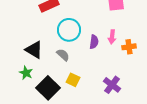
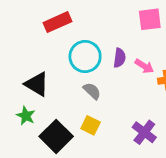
pink arrow: (112, 37) -> (144, 66), turned -64
purple semicircle: (94, 42) -> (120, 58), moved
gray semicircle: (63, 55) -> (92, 91), moved

